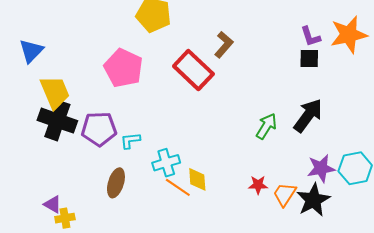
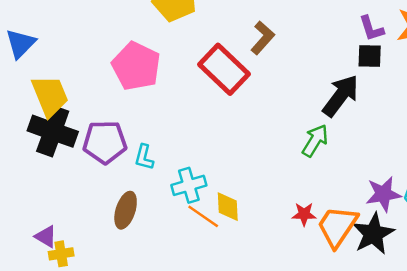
black arrow: (308, 115) -> (341, 96), moved
cyan L-shape: (130, 141) -> (144, 157), turned -70
orange trapezoid: (285, 194) -> (337, 226), size x1.4

